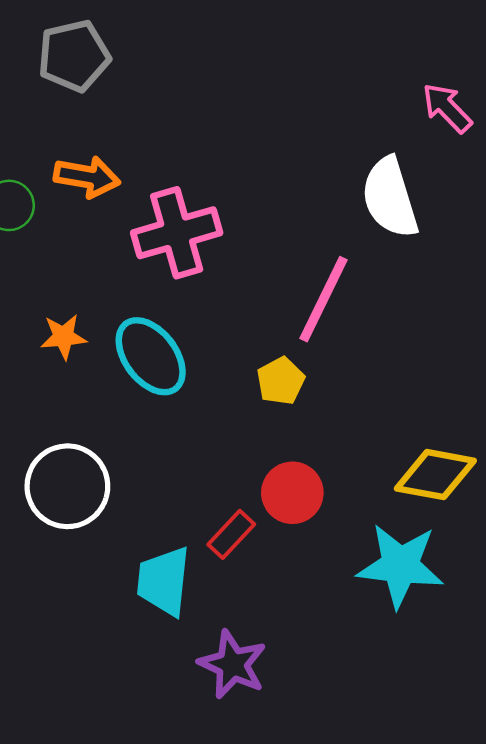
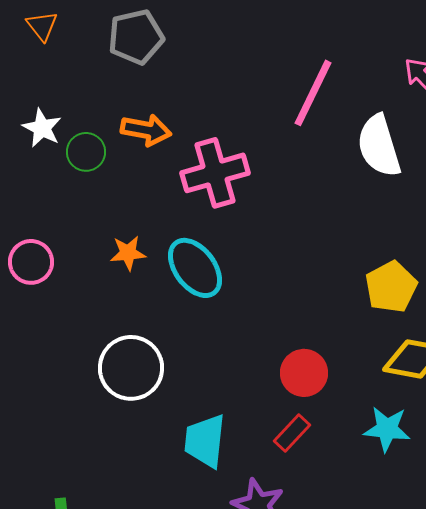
pink line: (324, 299) -> (313, 93), moved
yellow pentagon: (281, 381) -> (391, 287), moved, size x1.4
red rectangle: (231, 534) -> (292, 433), moved
cyan star: (400, 566) -> (387, 429), size x0.7

